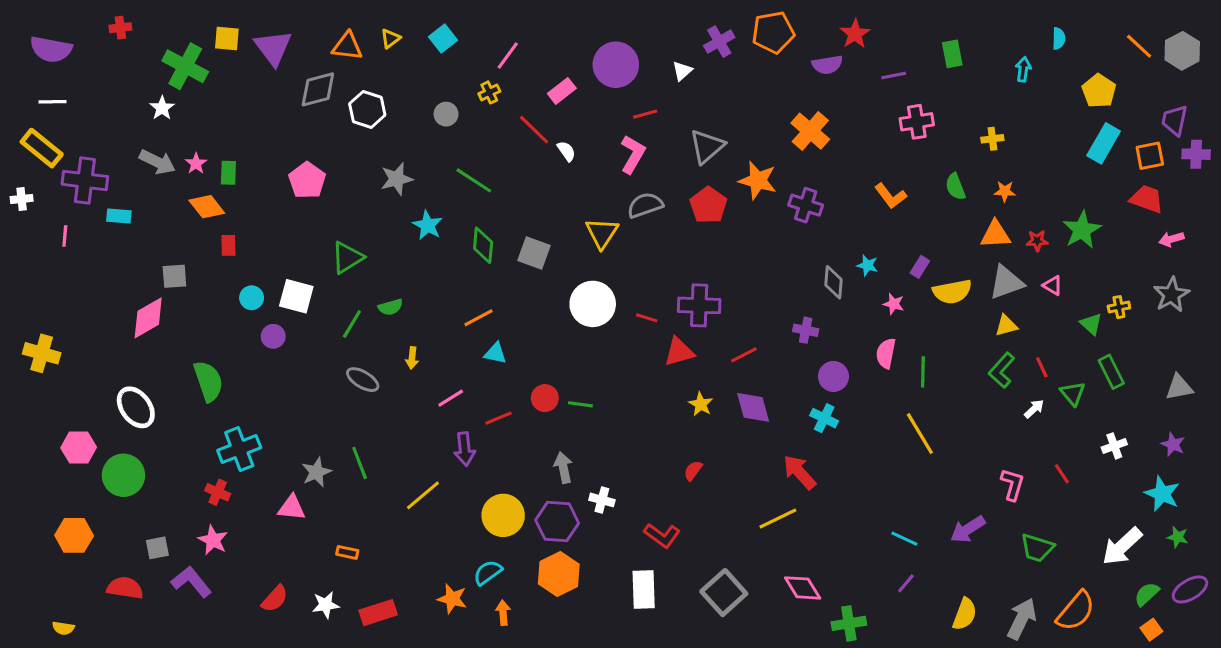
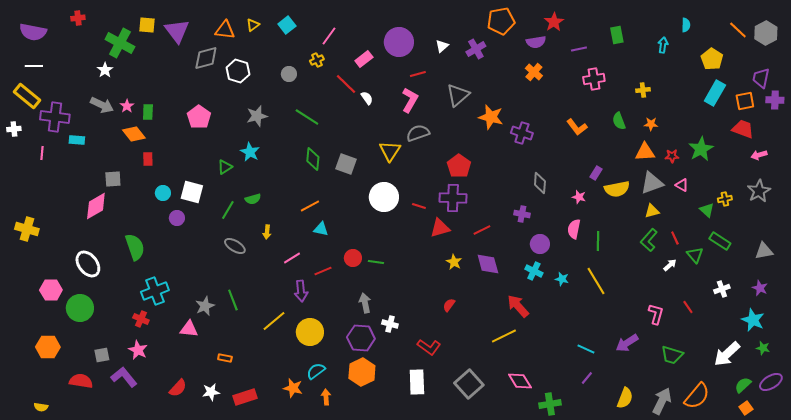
purple cross: (719, 42) -> (476, 49), moved
orange cross: (810, 131) -> (534, 72), moved, size x0.7
red pentagon: (708, 205) -> (459, 166), moved
cyan star: (428, 225) -> (250, 152), moved
green triangle: (347, 258) -> (225, 167), size x0.7
cyan star: (867, 265) -> (562, 279), moved
green rectangle: (1111, 372) -> (720, 241), turned -30
yellow circle: (503, 515) -> (310, 332), moved

